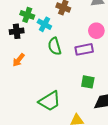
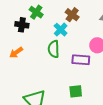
cyan cross: (44, 24) -> (61, 30), moved
green square: (88, 82) -> (76, 91), turned -32

